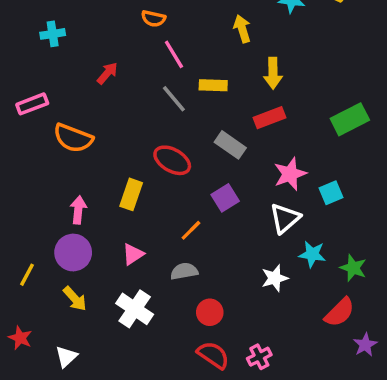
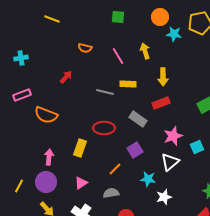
orange semicircle: (153, 19) -> (85, 48), moved
cyan cross: (53, 34) -> (21, 58), moved
pink line: (174, 54) -> (118, 56), moved
gray line: (174, 99) -> (105, 92), turned -36
red ellipse: (172, 160) -> (104, 128), turned -30
cyan star: (312, 254) -> (148, 179), moved
yellow line: (27, 275) -> (19, 186), moved

